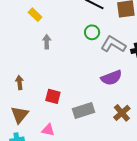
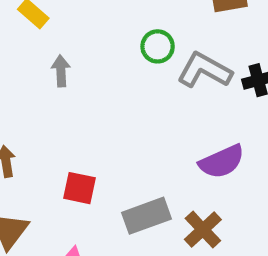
purple semicircle: (111, 78) -> (222, 162), moved
brown cross: (122, 113) -> (203, 230), moved

